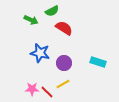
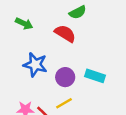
green semicircle: (52, 11) -> (78, 12), moved
cyan rectangle: (98, 62) -> (95, 76), moved

